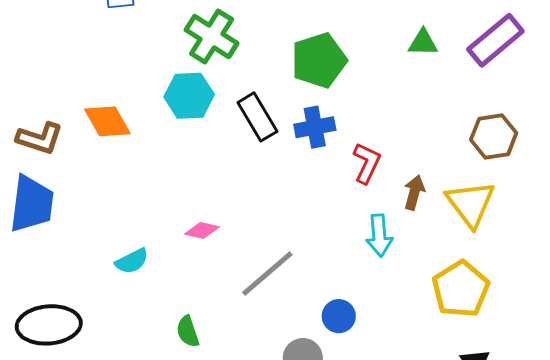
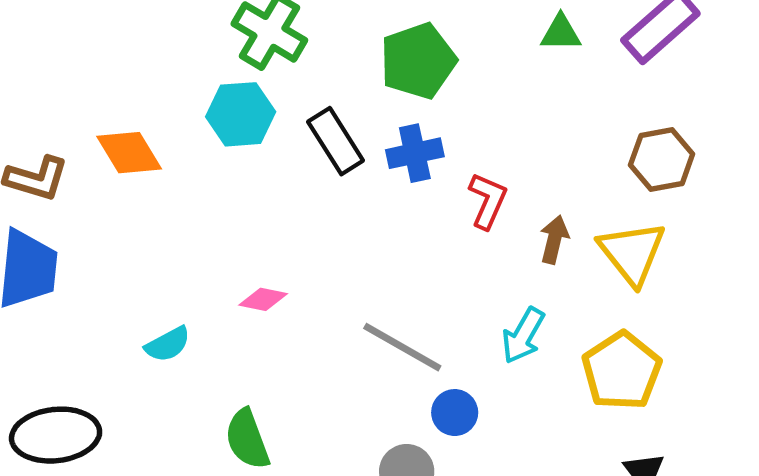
cyan arrow: (379, 235) -> (523, 336), moved, turned 36
gray line: (267, 274) -> (402, 347), moved, turned 72
green semicircle: (188, 332) -> (247, 439), size x1.4

